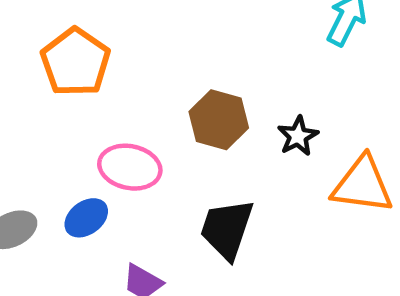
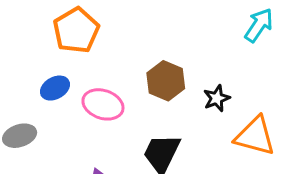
blue ellipse: (86, 218) -> (55, 88), moved

